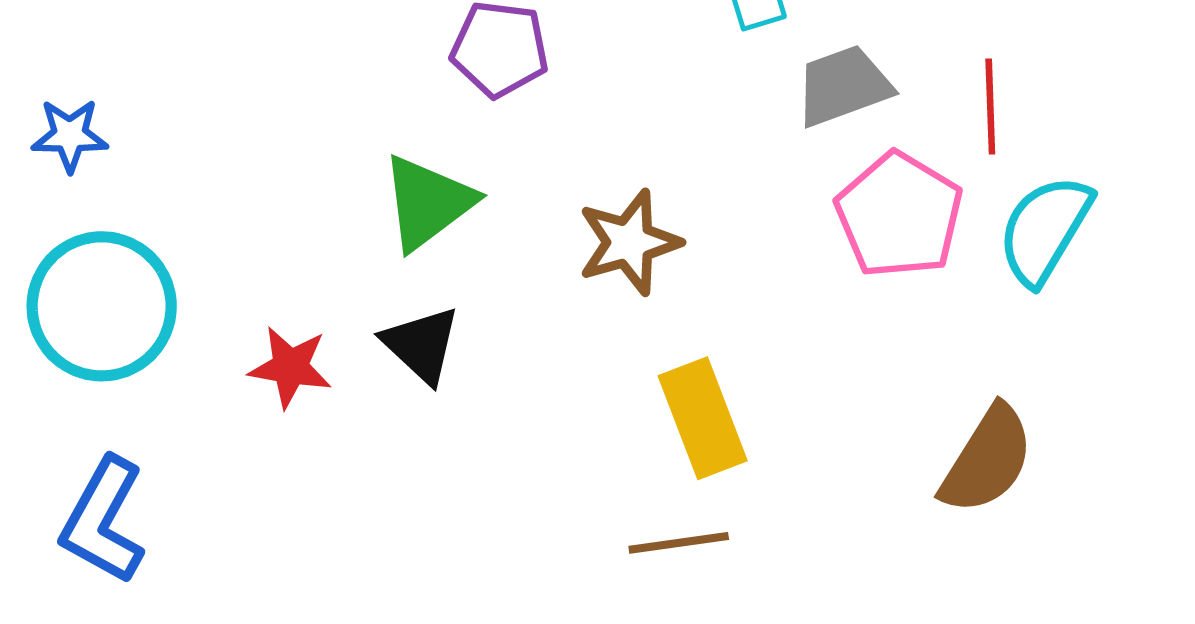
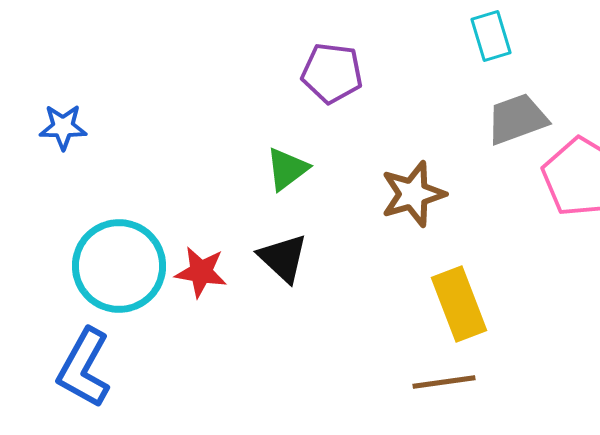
gray trapezoid: (843, 86) -> (517, 119), moved
green triangle: (428, 202) -> (287, 169), size x0.7
cyan circle: (102, 306) -> (119, 266), moved

